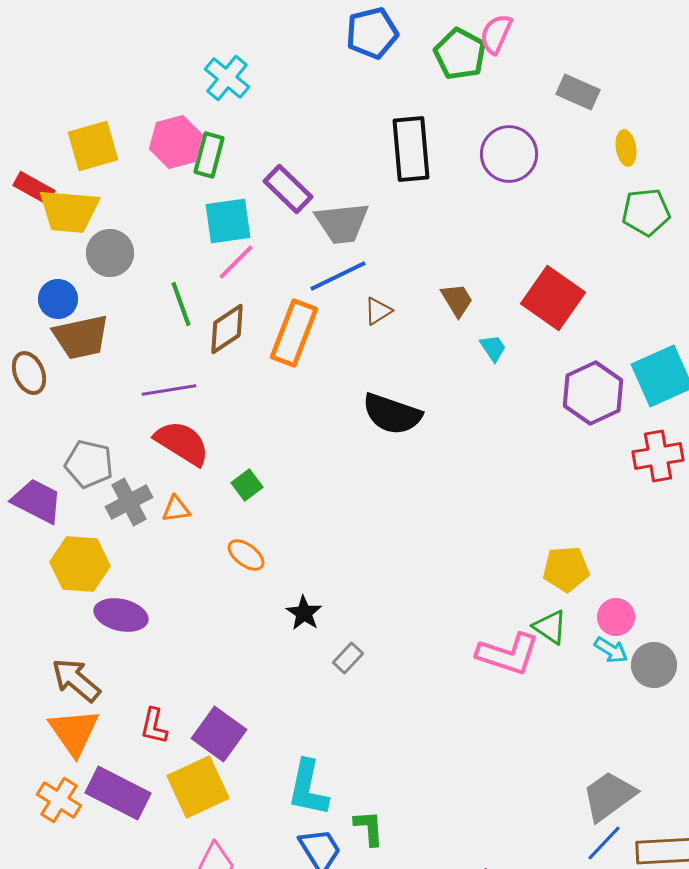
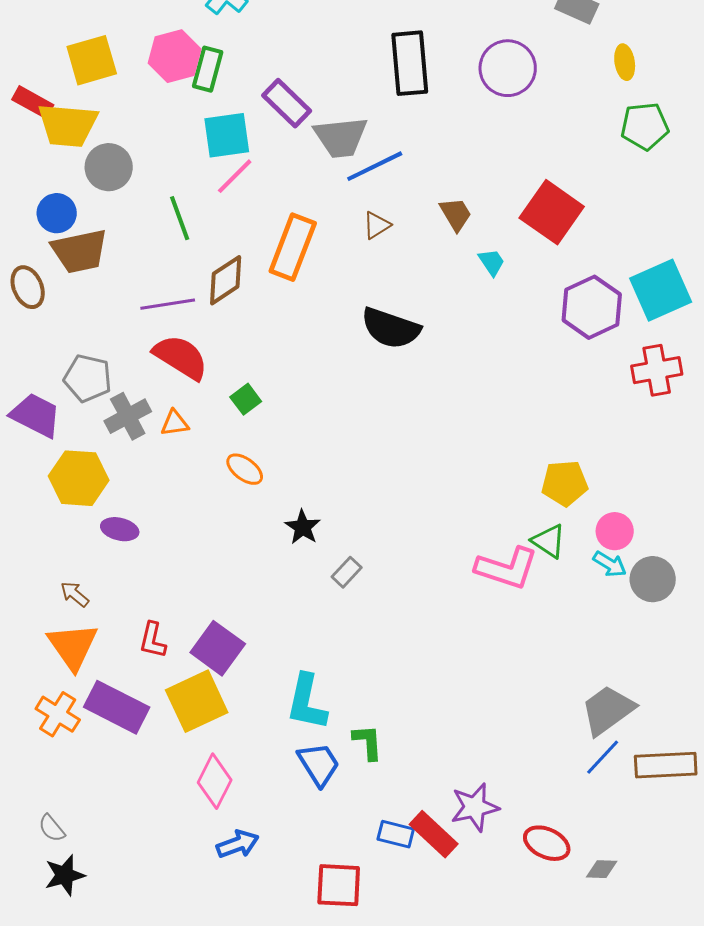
blue line: (338, 276) -> (375, 166), moved
brown diamond: (227, 329) -> (226, 280), moved
purple ellipse: (121, 615) -> (120, 529), size x0.7
brown arrow: (76, 680) -> (75, 594), size x0.6

